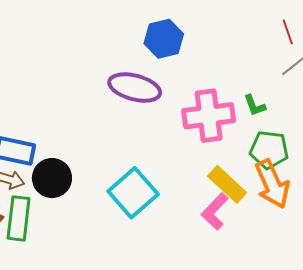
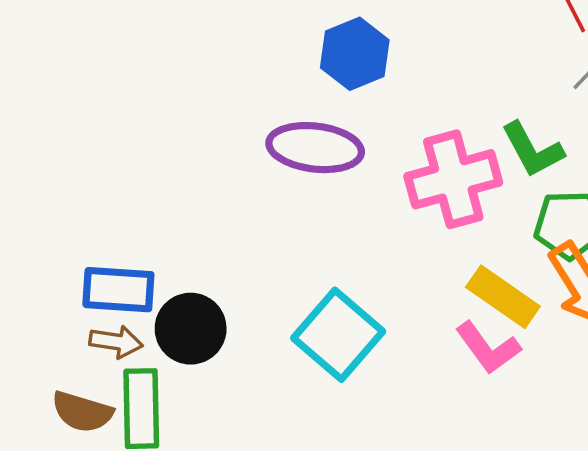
green L-shape: (255, 105) -> (532, 150), size x1.5
pink L-shape: (215, 211) -> (488, 348), turned -72

